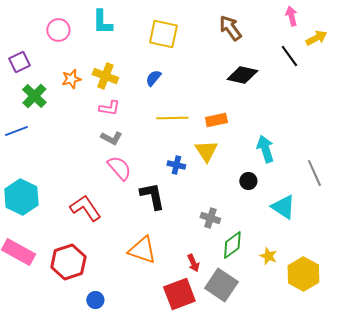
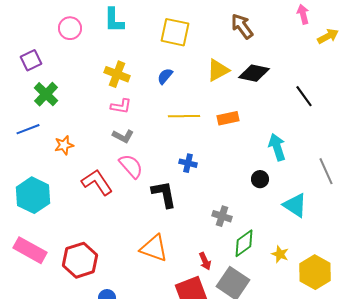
black line: (289, 56) -> (304, 96), moved
orange star: (71, 79) -> (64, 145), moved
yellow triangle: (206, 151) -> (218, 70), moved, turned 35
red L-shape: (85, 208) -> (97, 182), moved

